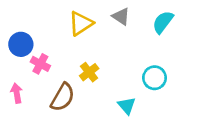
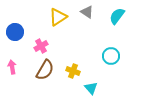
pink cross: (40, 64) -> (41, 46), moved, turned 32
yellow cross: (89, 72) -> (73, 71), moved, turned -32
cyan triangle: (127, 106) -> (91, 88), moved

